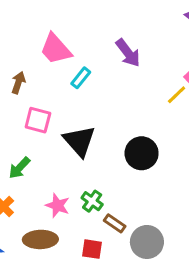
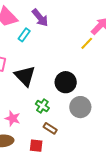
purple arrow: (128, 53) -> (40, 18), moved
green cross: (92, 201) -> (42, 106), moved
gray circle: (147, 242) -> (80, 107), moved

